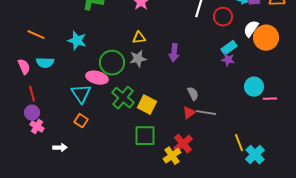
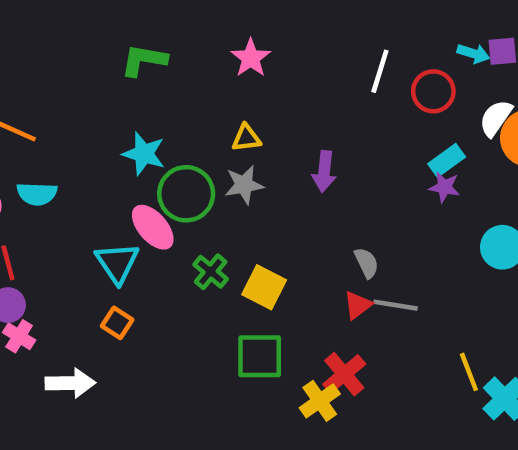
cyan star: (77, 41) -> (144, 154), moved
pink ellipse: (97, 78) -> (153, 227), turned 35
green cross: (123, 98) -> (211, 272), size x0.7
white arrow: (60, 148) -> (70, 383), size x1.5

